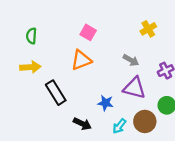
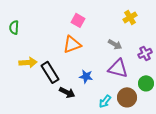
green semicircle: (31, 36) -> (14, 27), moved
yellow arrow: (30, 67) -> (28, 62), moved
blue star: (105, 103) -> (86, 76), moved
black arrow: (82, 124) -> (67, 92), moved

